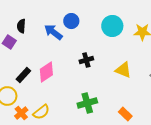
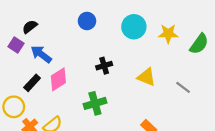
black semicircle: (21, 26) -> (30, 27), turned 48
blue arrow: (53, 32) -> (41, 54), moved
green cross: (87, 103) -> (95, 103), moved

